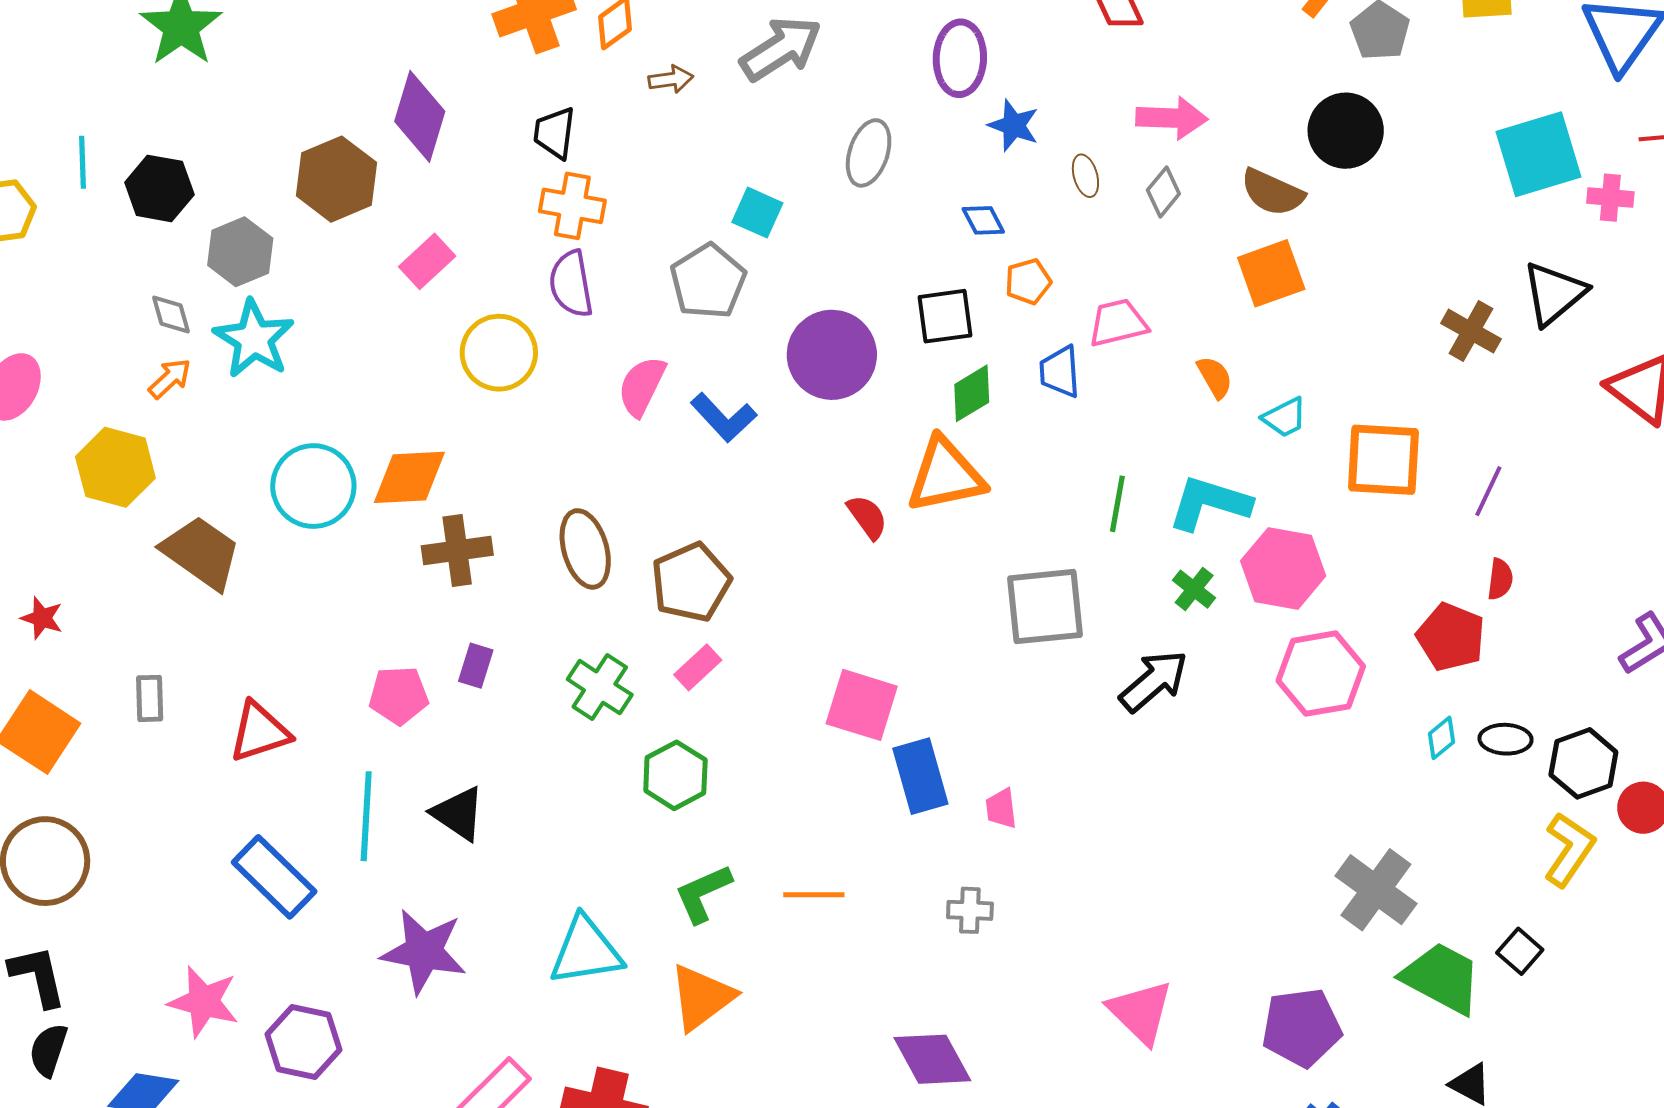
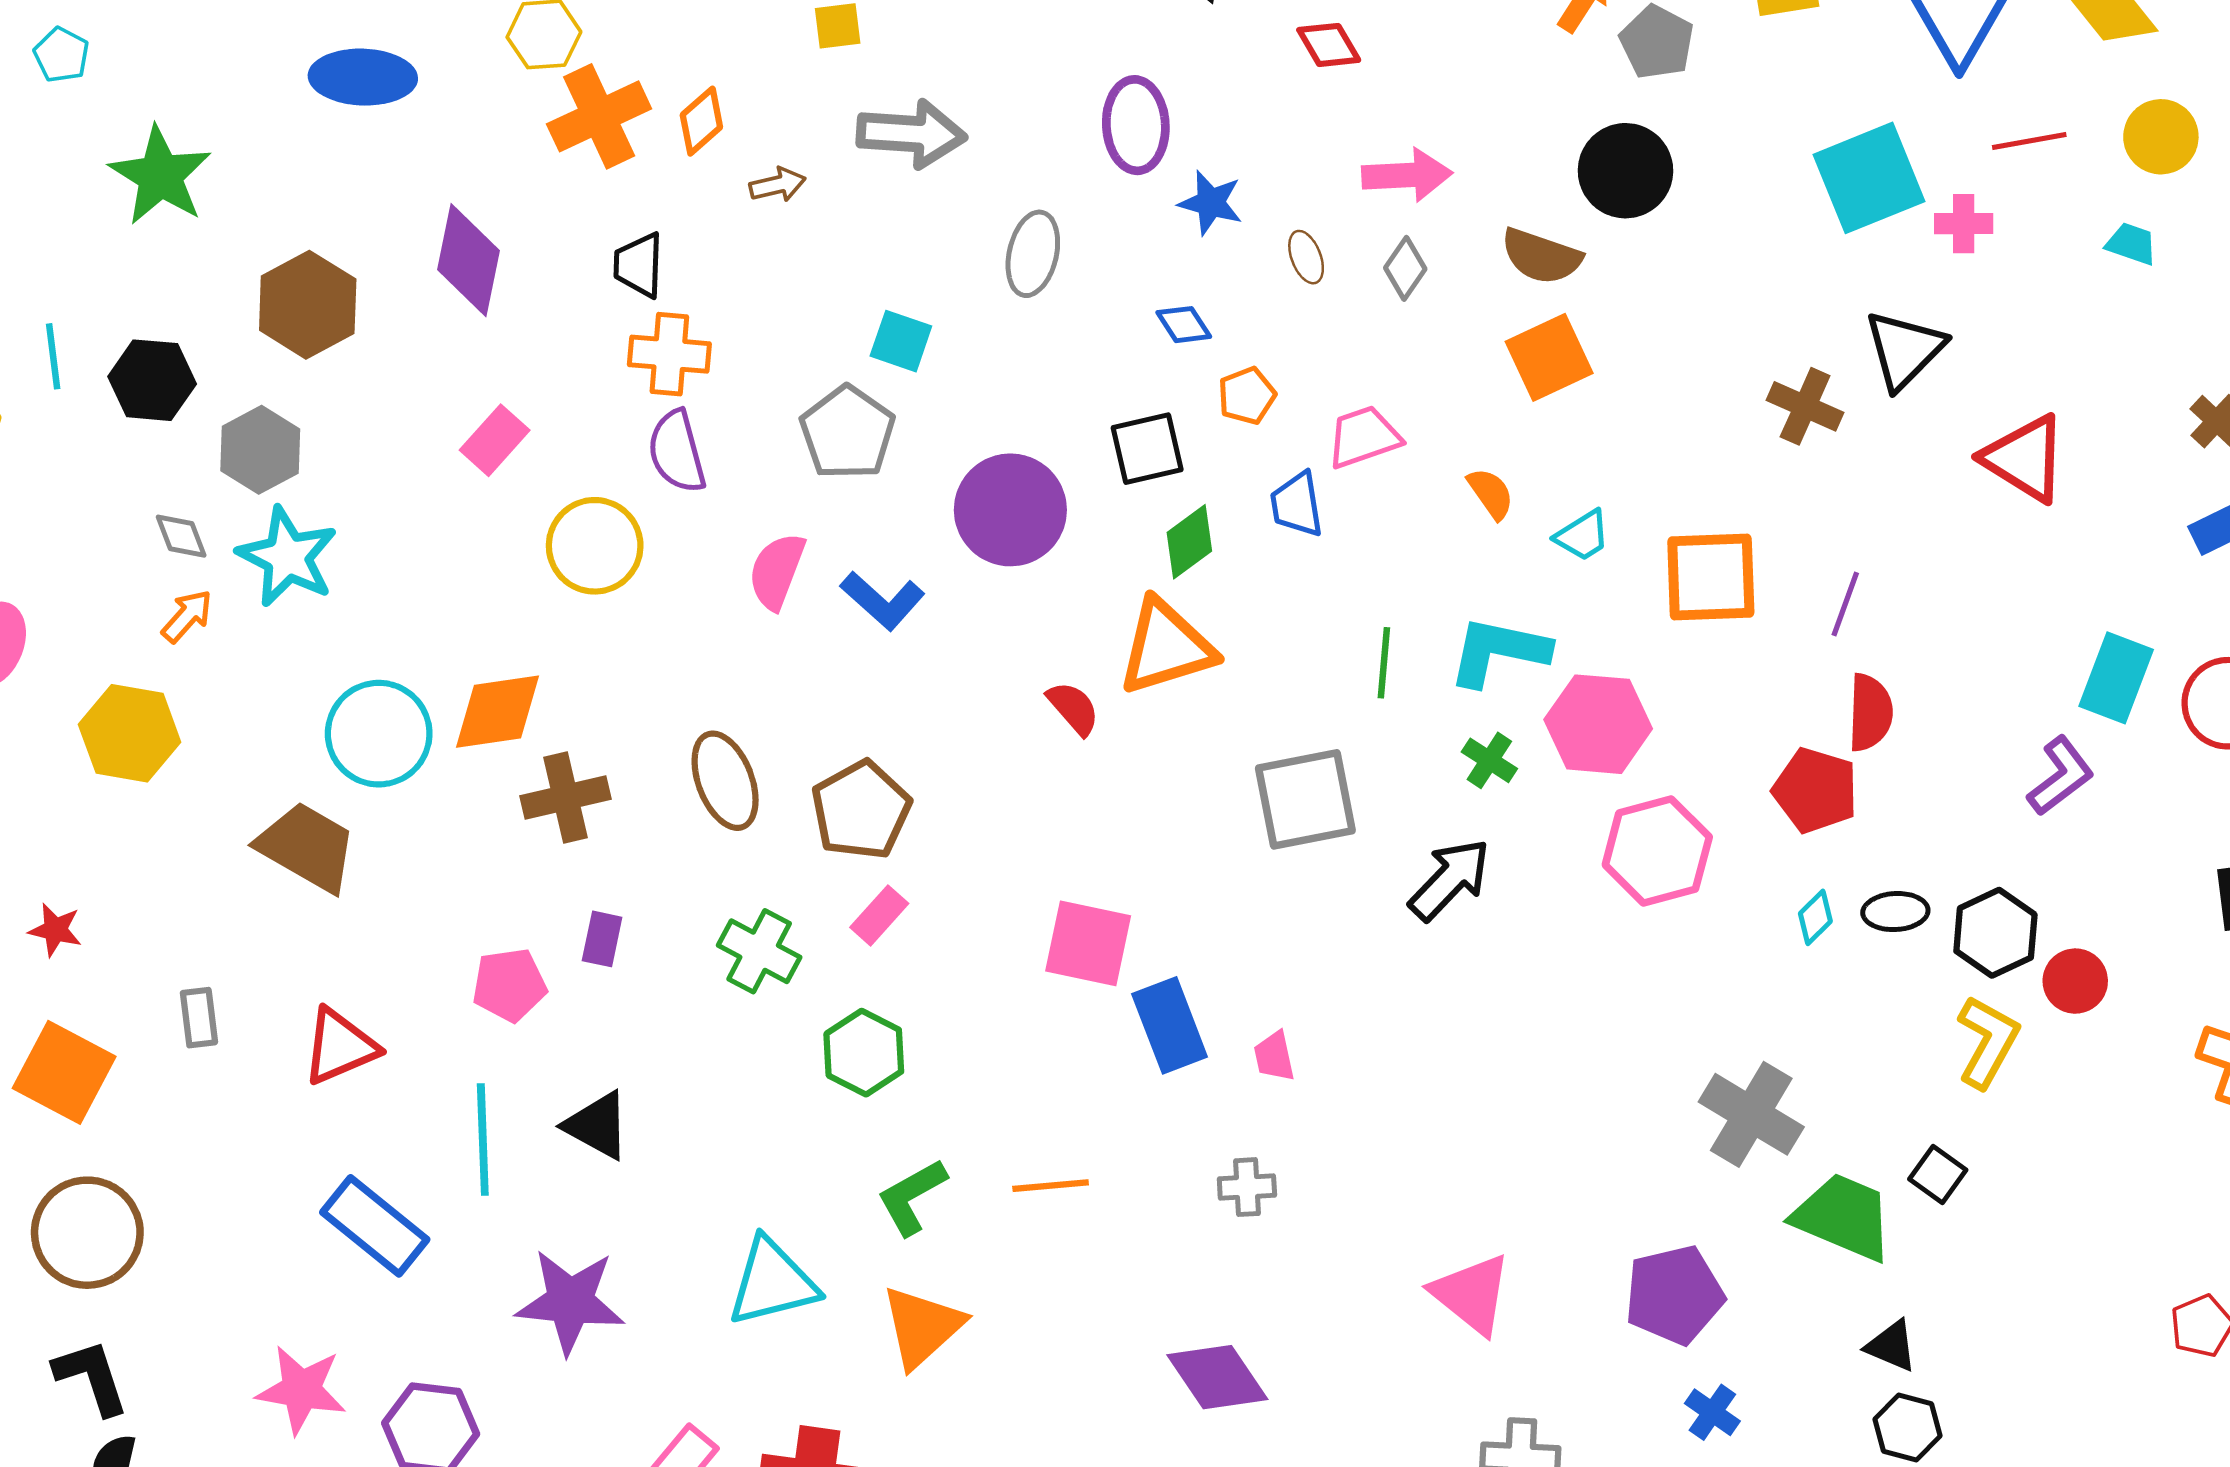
gray arrow: (781, 49) -> (911, 134), turned 42
brown hexagon: (336, 179) -> (308, 305), moved
brown trapezoid: (201, 553) -> (307, 847), moved
red semicircle: (1500, 579) -> (1870, 712), size x1.5

